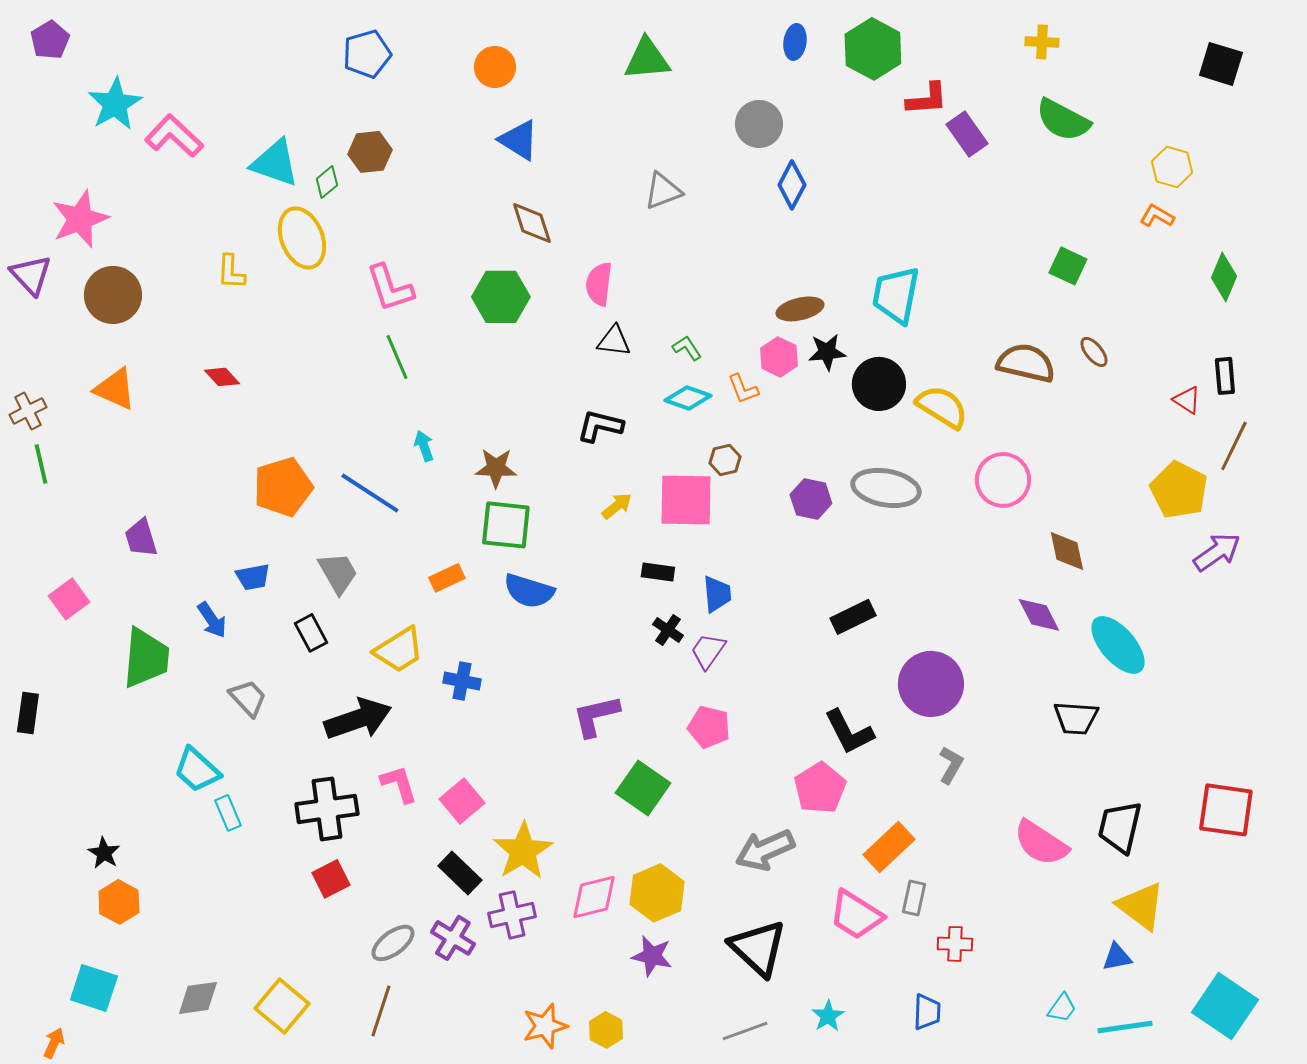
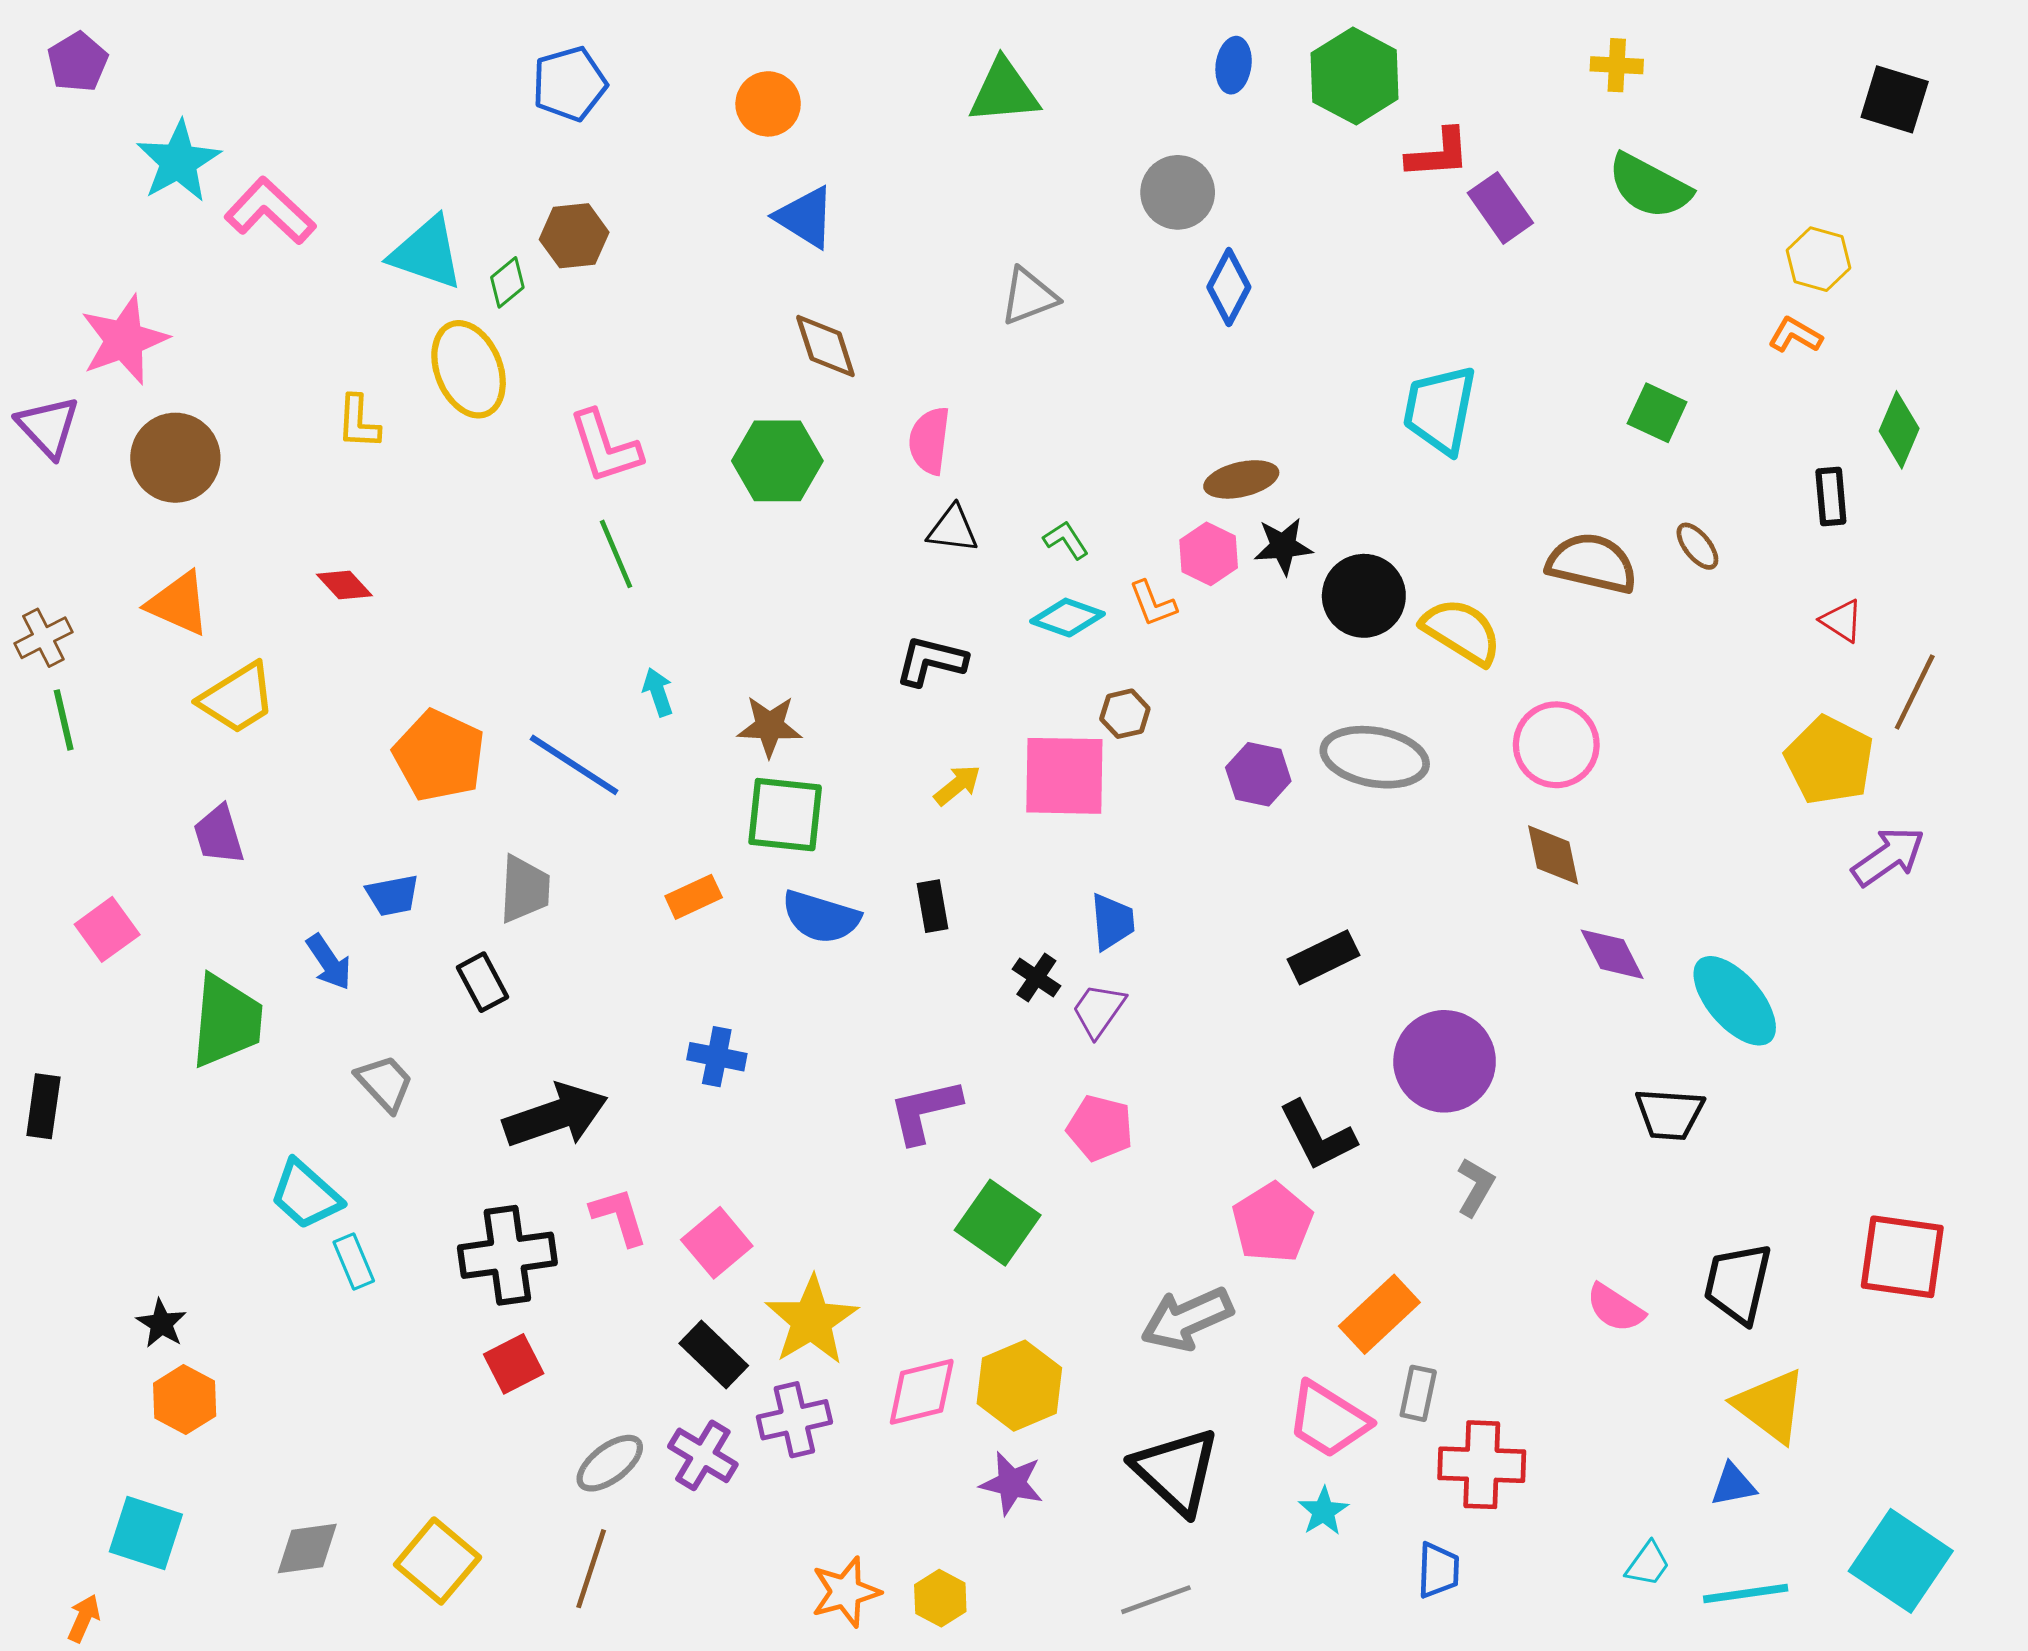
cyan trapezoid: (896, 295) -> (1440, 410), moved
black rectangle: (1225, 376) -> (1831, 497), moved
orange pentagon: (283, 487) -> (439, 756), turned -30
brown diamond: (1067, 551) -> (1553, 855), moved
black rectangle: (658, 572) -> (933, 906), moved, turned 72
gray trapezoid: (338, 573) -> (524, 889), turned 33
yellow trapezoid: (399, 650) -> (237, 698), moved
pink semicircle: (1041, 843) -> (1615, 1308), size x0.7
red cross: (955, 944) -> (1482, 1465), size x1.6
cyan star: (828, 1016) -> (1324, 1511), moved

